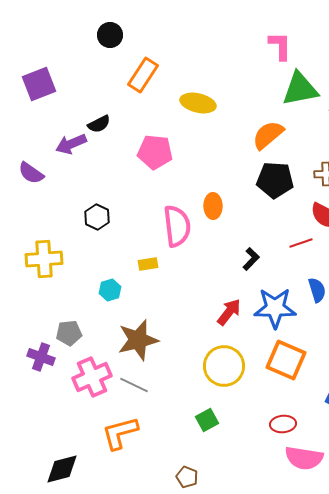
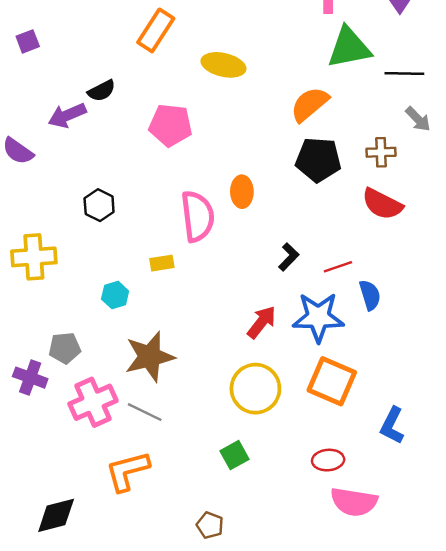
purple square: (39, 84) -> (28, 41), size x0.6
red line: (301, 243) -> (338, 267), moved

